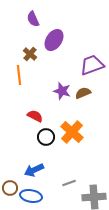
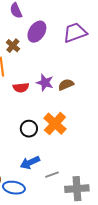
purple trapezoid: (92, 65) -> (75, 33), moved
red semicircle: (35, 116) -> (21, 88), moved, turned 147
blue arrow: (34, 170) -> (30, 163), moved

